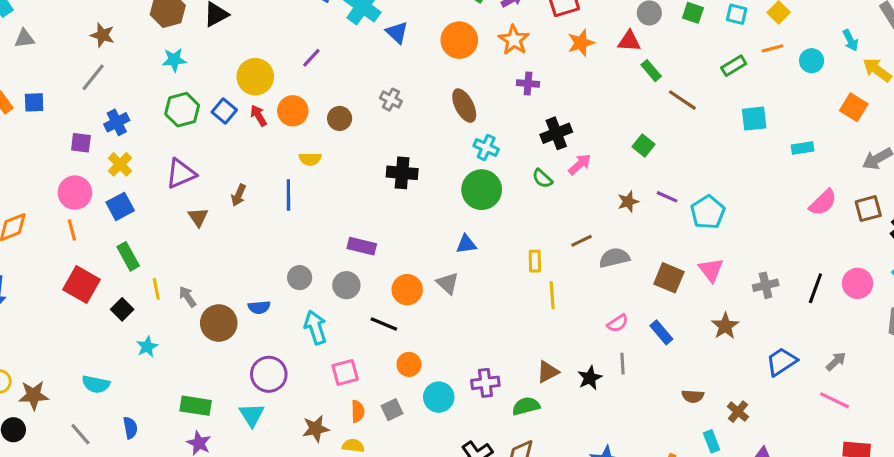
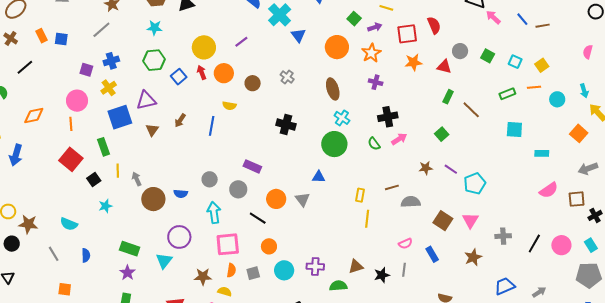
green rectangle: (651, 71) -> (448, 97), moved, turned 56
blue square: (224, 111) -> (179, 77), moved
blue square: (120, 206) -> (120, 117), moved, size x1.4
pink square: (345, 372) -> (228, 244), size x1.4

